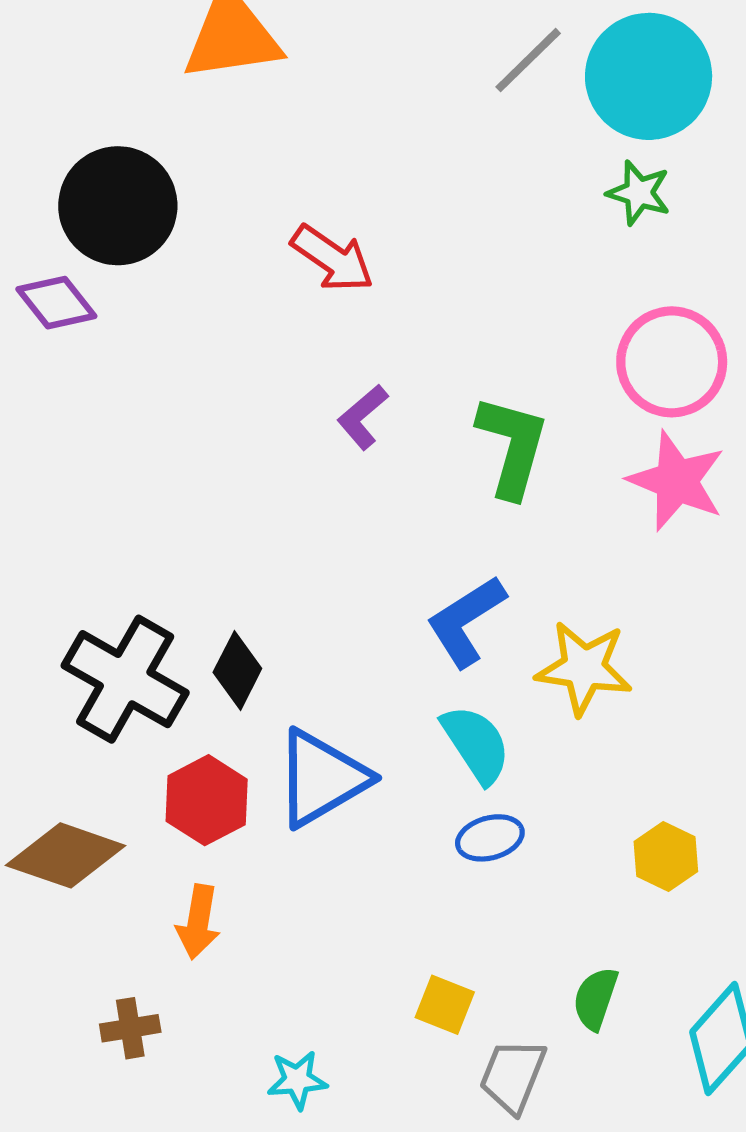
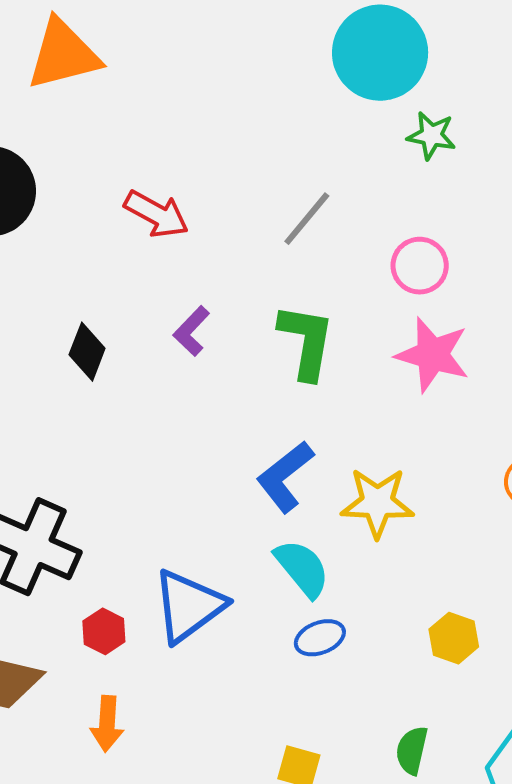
gray line: (528, 60) -> (307, 219), moved
green star: (639, 193) -> (431, 135), moved
pink circle: (672, 362) -> (420, 266), size x0.7
black diamond: (237, 670) -> (87, 352), moved
red hexagon: (207, 800) -> (104, 631), size x0.7

